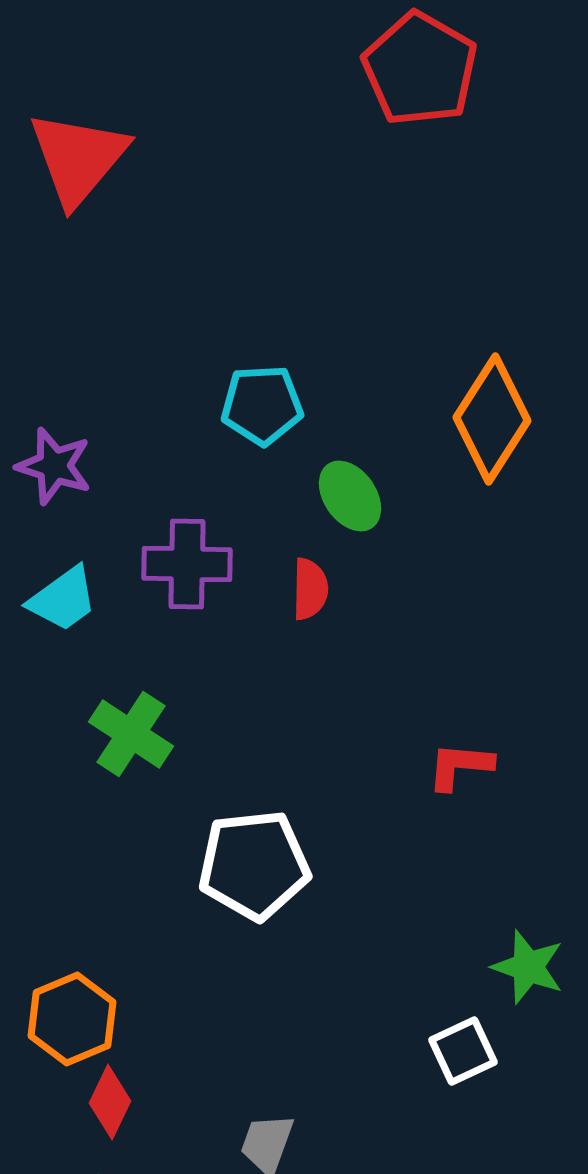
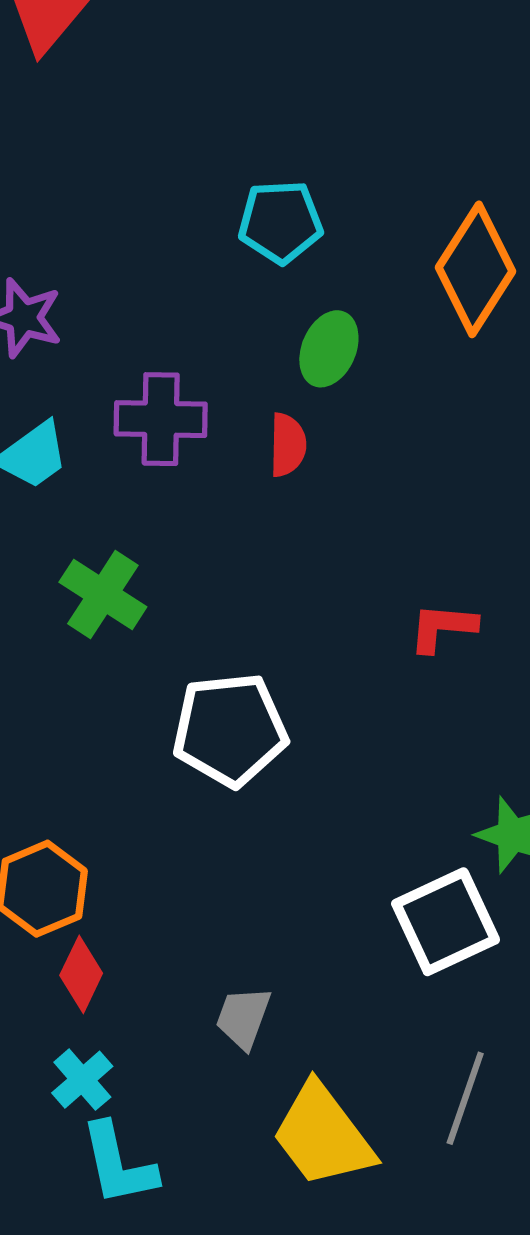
cyan pentagon: (262, 405) -> (280, 222), moved
green ellipse: (350, 496) -> (329, 349), turned 58
white square: (463, 1051) -> (446, 922), size x1.5

